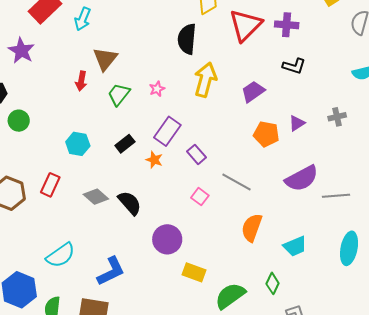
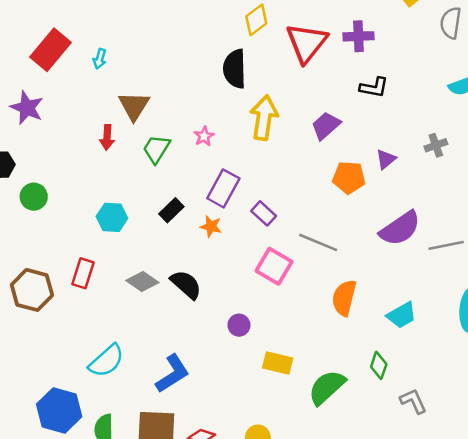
cyan arrow: (83, 19) -> (100, 59), size x0.7
pink square: (200, 197) -> (274, 266), size x1.6
purple circle: (167, 239) -> (239, 325), size x0.6

